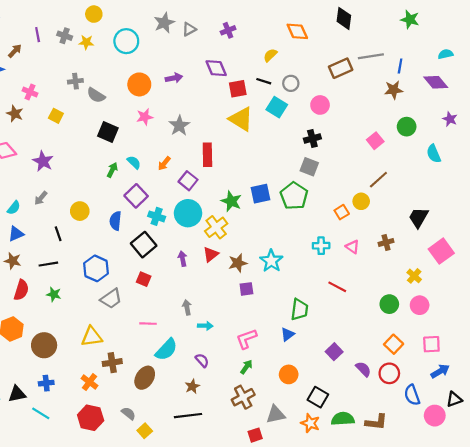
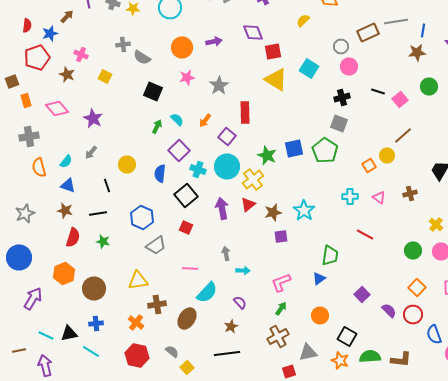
black line: (264, 81) -> (378, 92), moved
gray circle: (291, 83) -> (341, 46), moved
blue triangle: (16, 234) -> (68, 186), turned 42
purple arrow: (183, 259) -> (222, 208), size x1.5

